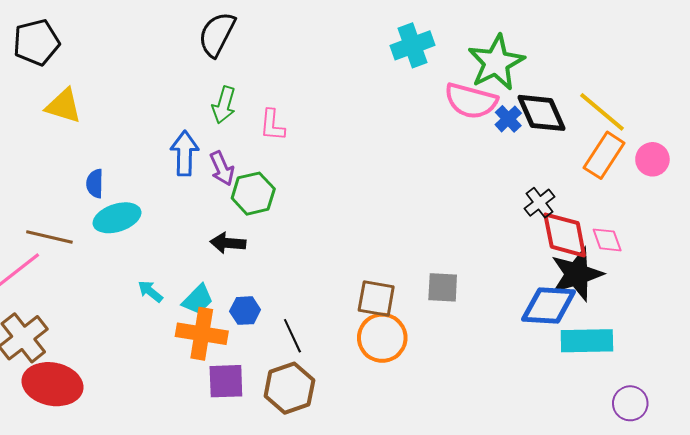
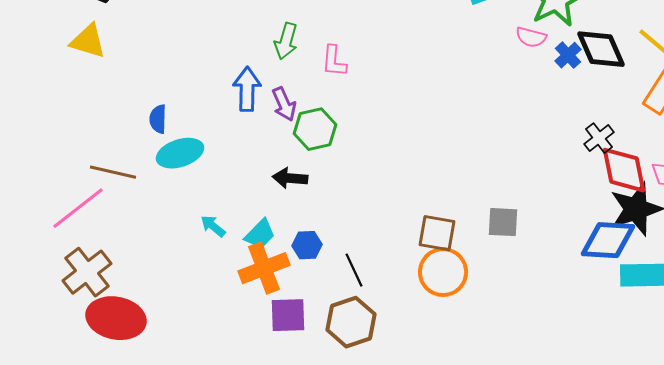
pink semicircle: (471, 101) -> (531, 37), size x0.6
yellow triangle: (64, 106) -> (88, 41), moved
orange cross: (202, 334) -> (264, 268), turned -30

